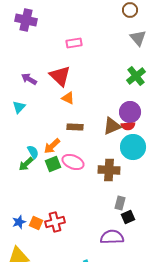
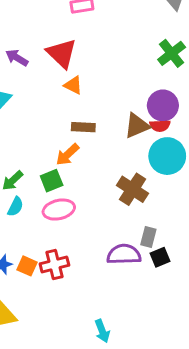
orange arrow: (52, 146) -> (67, 155), moved
cyan semicircle: (33, 152) -> (15, 207), moved, turned 56
pink ellipse: (73, 162) -> (59, 210), moved, turned -35
brown cross: (109, 170) -> (133, 189), turned 30
purple semicircle: (112, 237) -> (124, 254), moved

